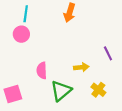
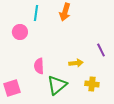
cyan line: (26, 14) -> (36, 13), moved
yellow cross: (98, 90) -> (92, 84), turned -32

